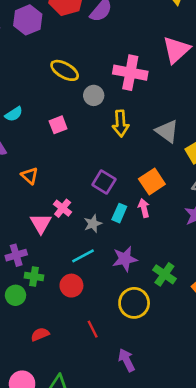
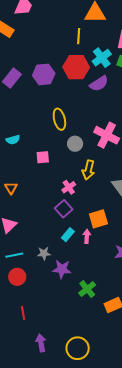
yellow ellipse: (65, 70) -> (59, 119), turned 30
pink cross: (63, 208) -> (69, 187), moved
gray star: (93, 224) -> (44, 253), moved
cyan line: (83, 256) -> (14, 255), moved
yellow circle: (134, 303) -> (78, 348), moved

